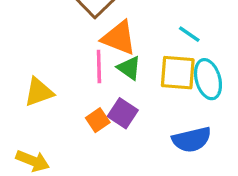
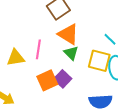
pink line: (99, 67) -> (38, 49), moved
orange square: (98, 120) -> (47, 80), size x1.5

